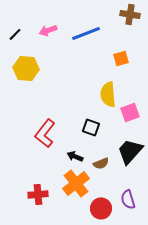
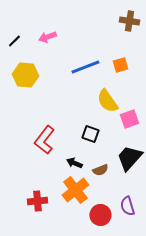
blue line: (86, 33) -> (85, 67), moved
yellow semicircle: (108, 94) -> (107, 101), turned -30

